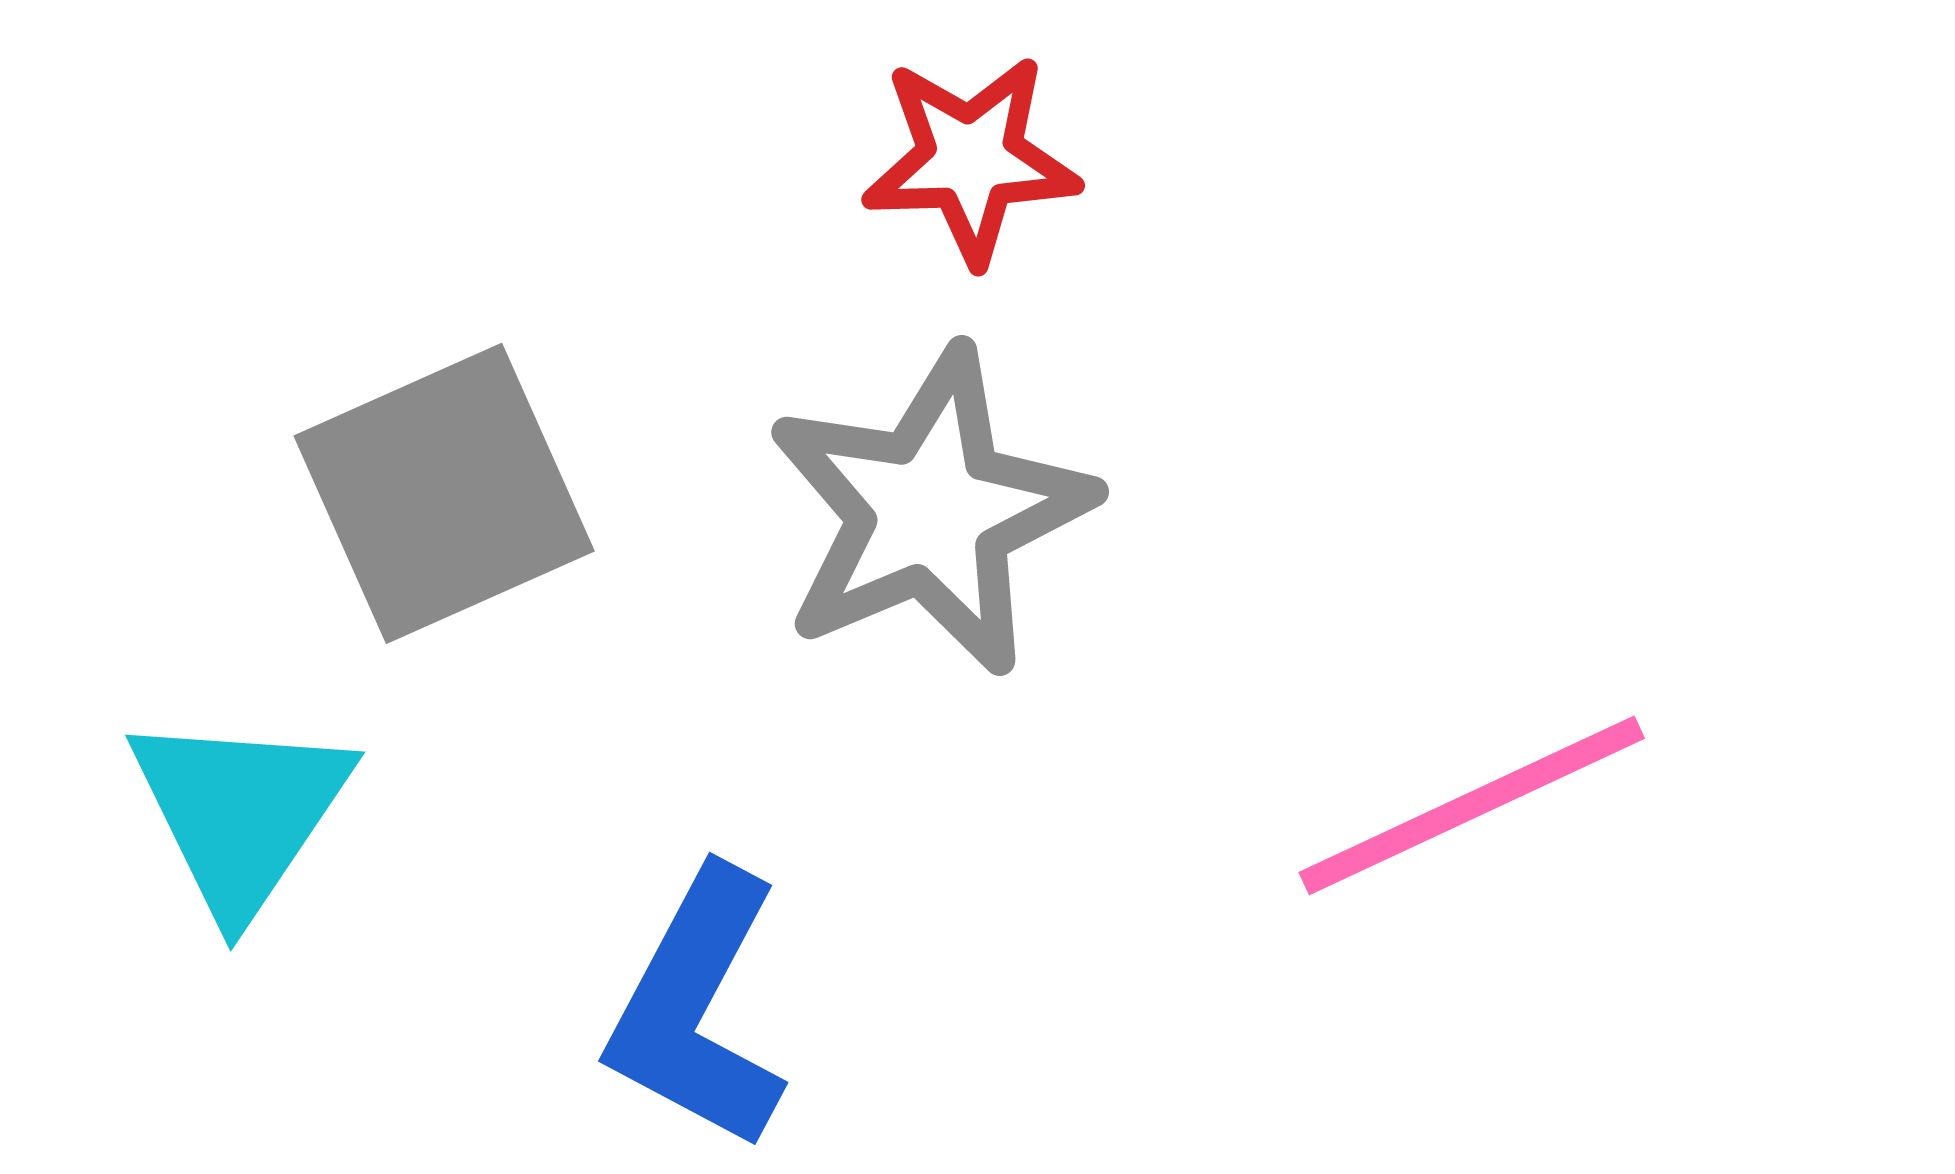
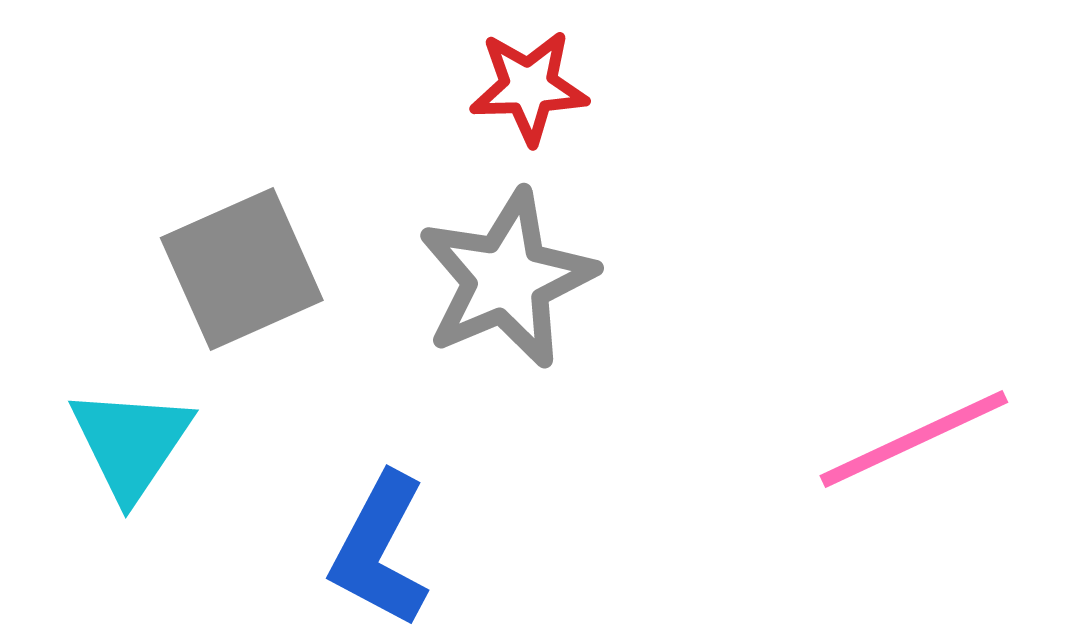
pink line: (1472, 805) -> (914, 439), moved

